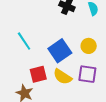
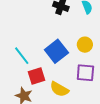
cyan line: (24, 41) -> (22, 56), moved
yellow semicircle: (62, 77) -> (59, 89), moved

